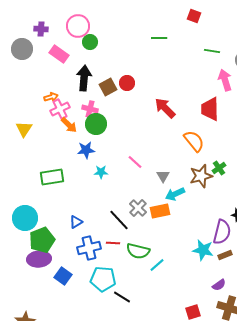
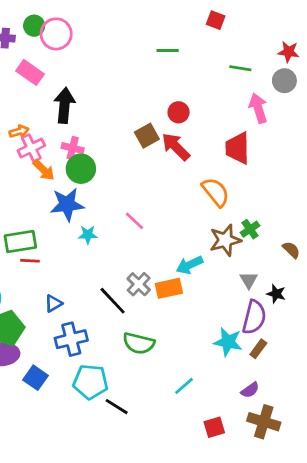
green circle: (90, 42) -> (34, 26), moved
red circle: (127, 83) -> (179, 112), moved
brown square: (108, 87) -> (147, 136), moved
blue star: (86, 150) -> (67, 204), size x1.4
gray triangle: (163, 176) -> (249, 280), moved
red line: (113, 243) -> (30, 261), moved
brown rectangle: (225, 255) -> (258, 349), turned -32
cyan line: (157, 265) -> (184, 386), moved

